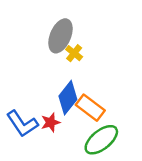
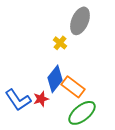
gray ellipse: (60, 36) -> (80, 21), moved

